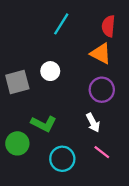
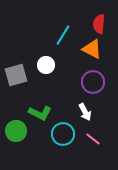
cyan line: (61, 24) -> (63, 35), moved
cyan circle: (62, 159) -> (63, 134), moved

